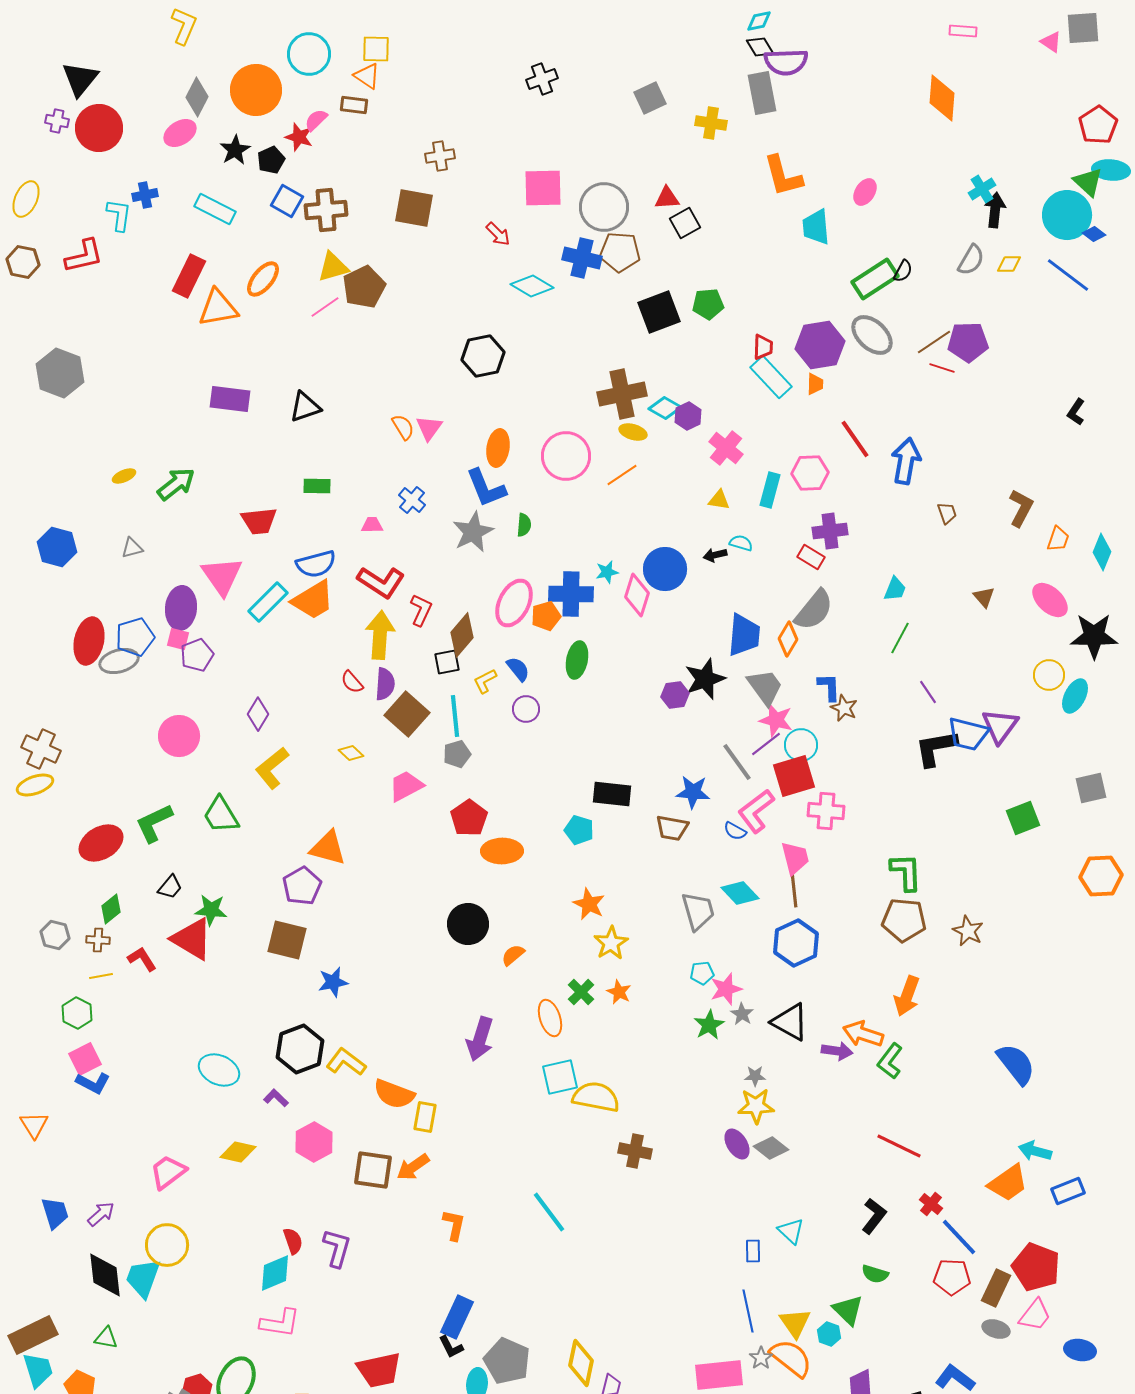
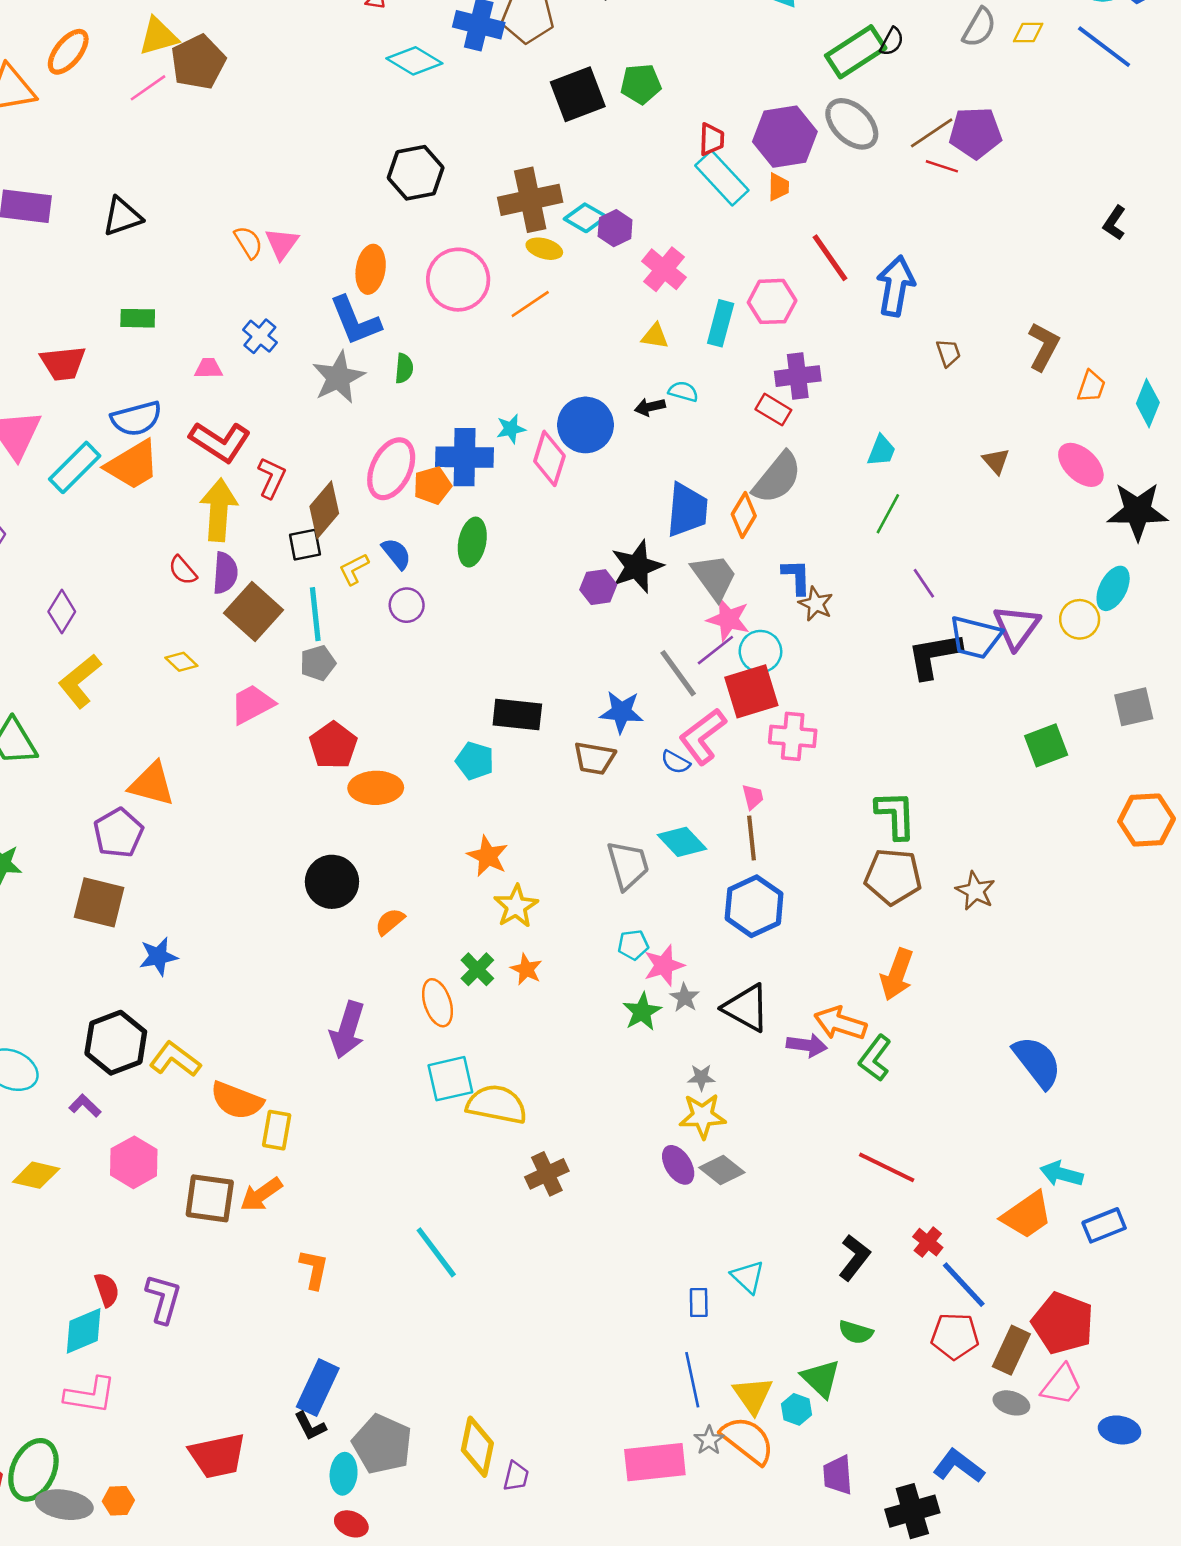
black hexagon: (483, 356) -> (416, 173), moved
yellow circle: (1049, 675) -> (1080, 619), moved
pink trapezoid: (795, 858) -> (753, 797), size x0.6
brown cross: (635, 1151) -> (547, 1174), turned -36

